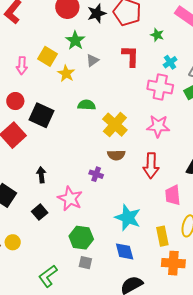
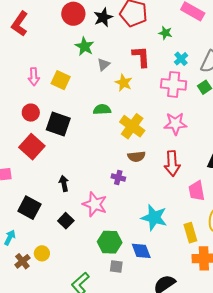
yellow square: (48, 56) -> (61, 80), moved
yellow star: (66, 73) -> (124, 83), moved
blue diamond: (125, 251) -> (141, 251), moved

